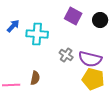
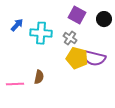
gray cross: (66, 55) -> (70, 38), moved
yellow pentagon: (93, 79) -> (77, 58), moved

